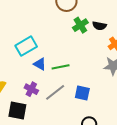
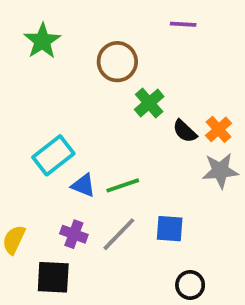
black semicircle: (99, 26) -> (185, 131), moved, turned 40

